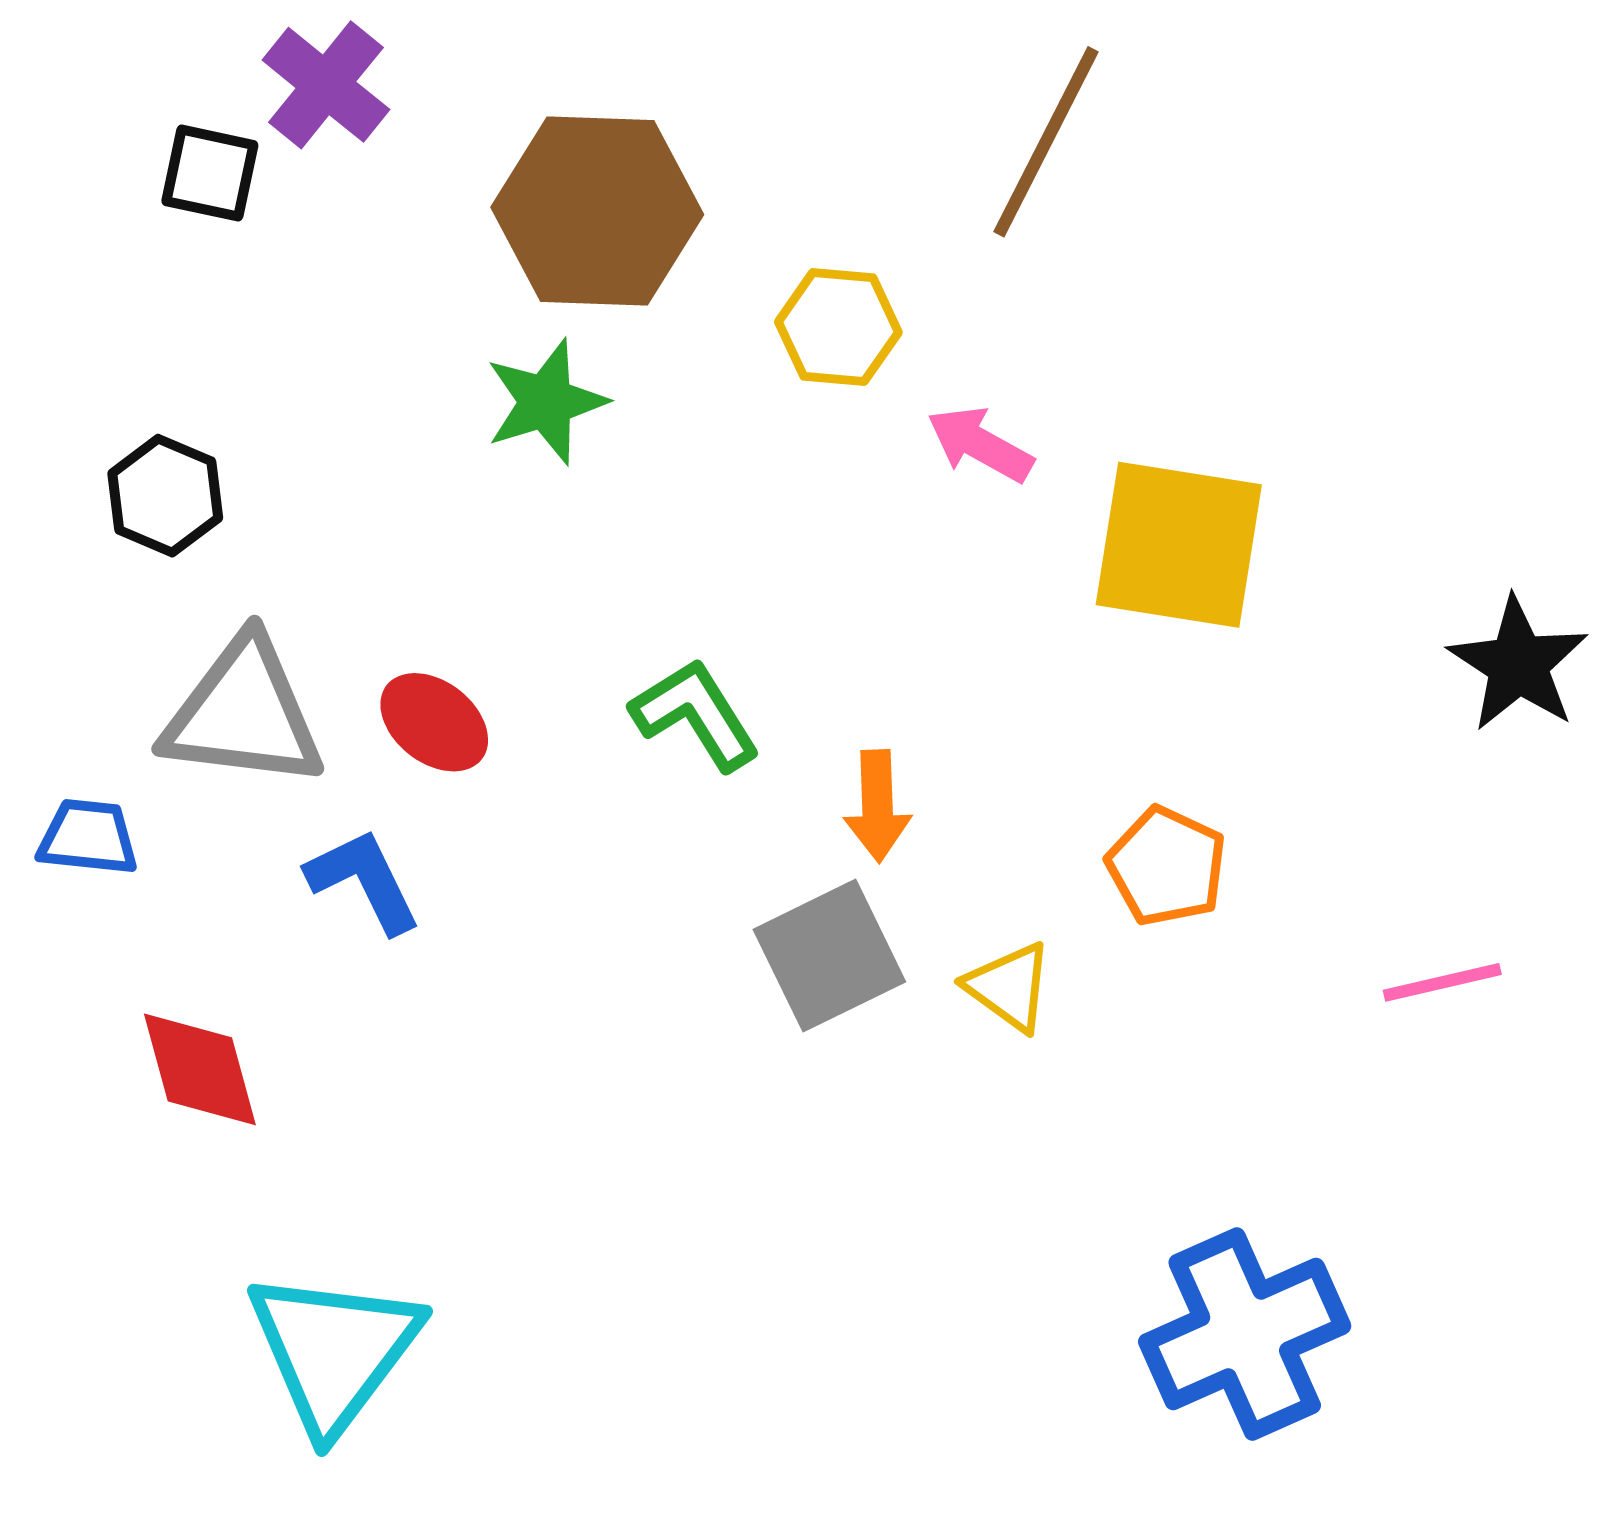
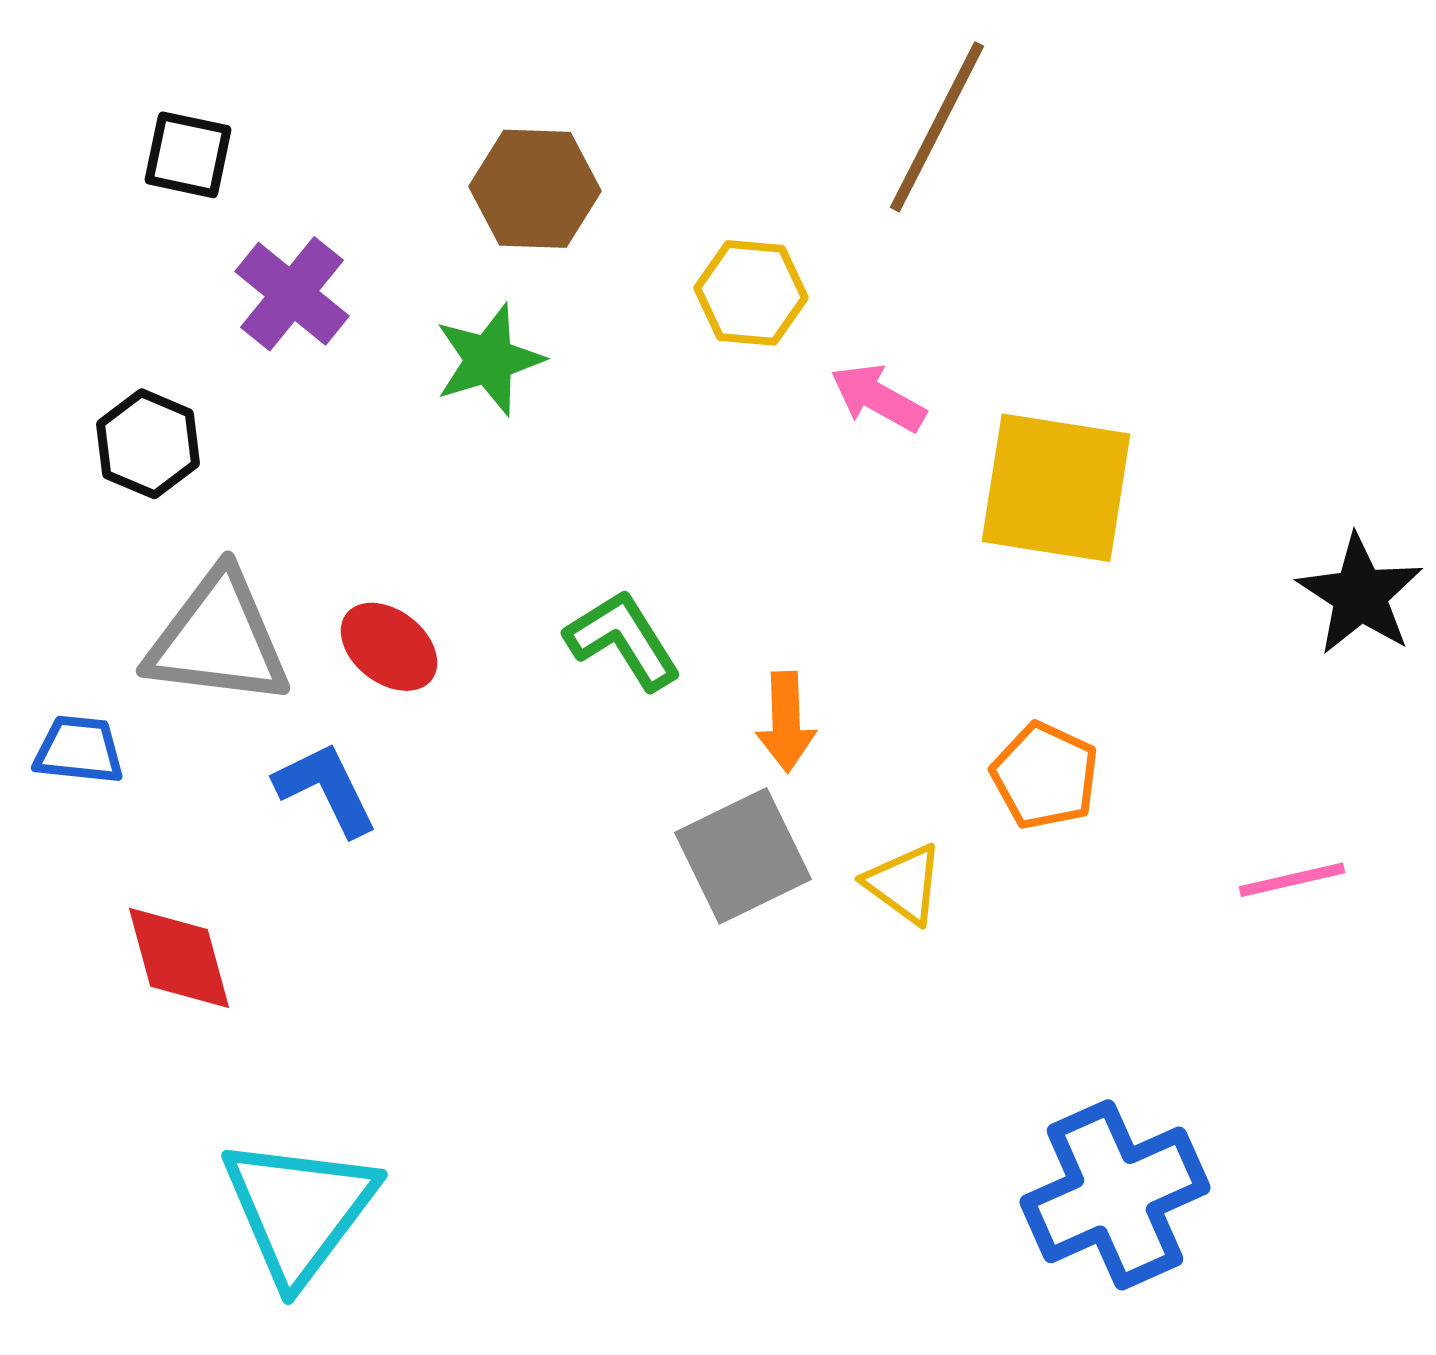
purple cross: (326, 85) -> (292, 294), moved
brown hexagon: (597, 211) -> (535, 189), size x0.7

